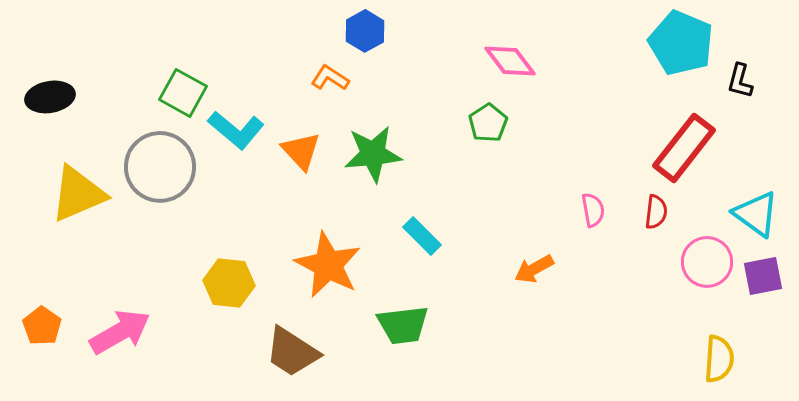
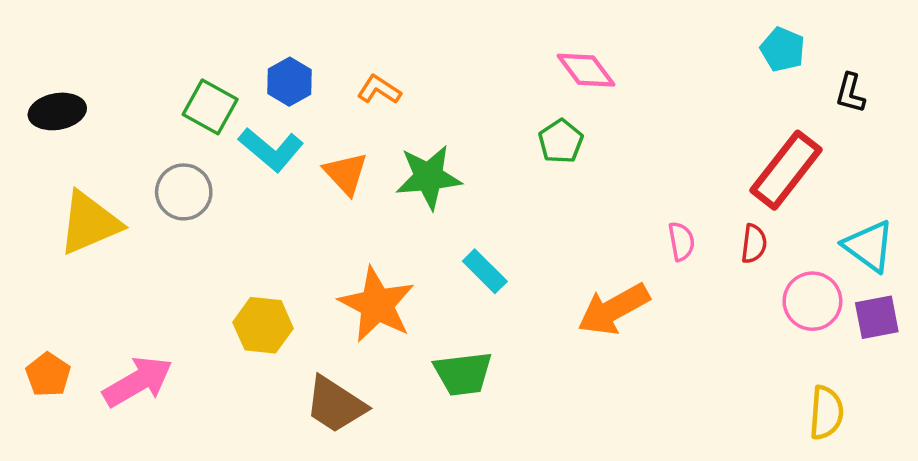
blue hexagon: (365, 31) -> (289, 82), moved
cyan pentagon: (681, 43) -> (783, 49), size x0.6
gray circle: (160, 167) -> (184, 192), size x0.7
orange arrow: (534, 269) -> (614, 309), size x1.6

